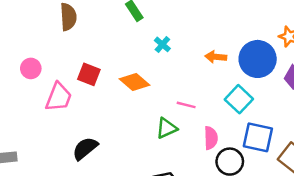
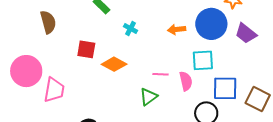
pink circle: (31, 68) -> (26, 71), size x1.8
red square: (89, 74) -> (86, 49), moved
cyan square: (239, 99) -> (203, 60), turned -35
pink semicircle: (211, 138) -> (186, 81), moved

